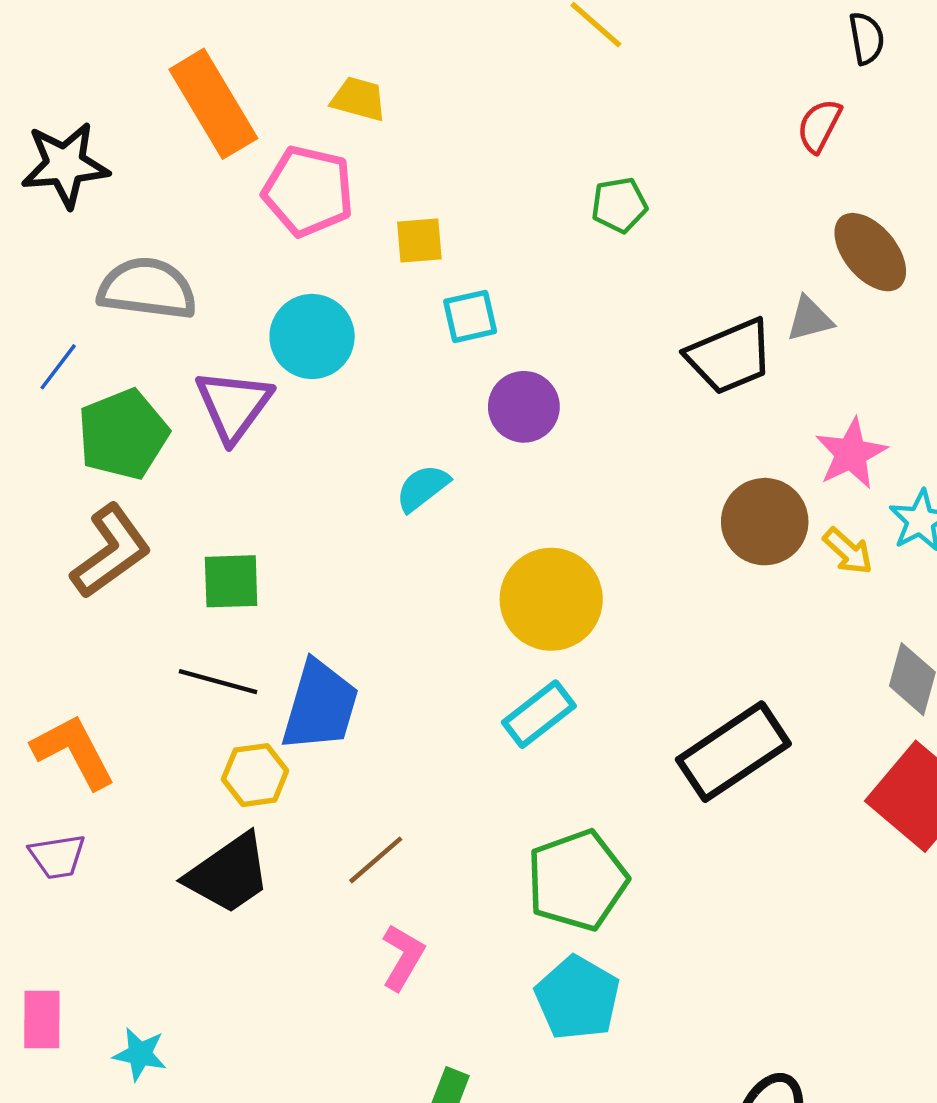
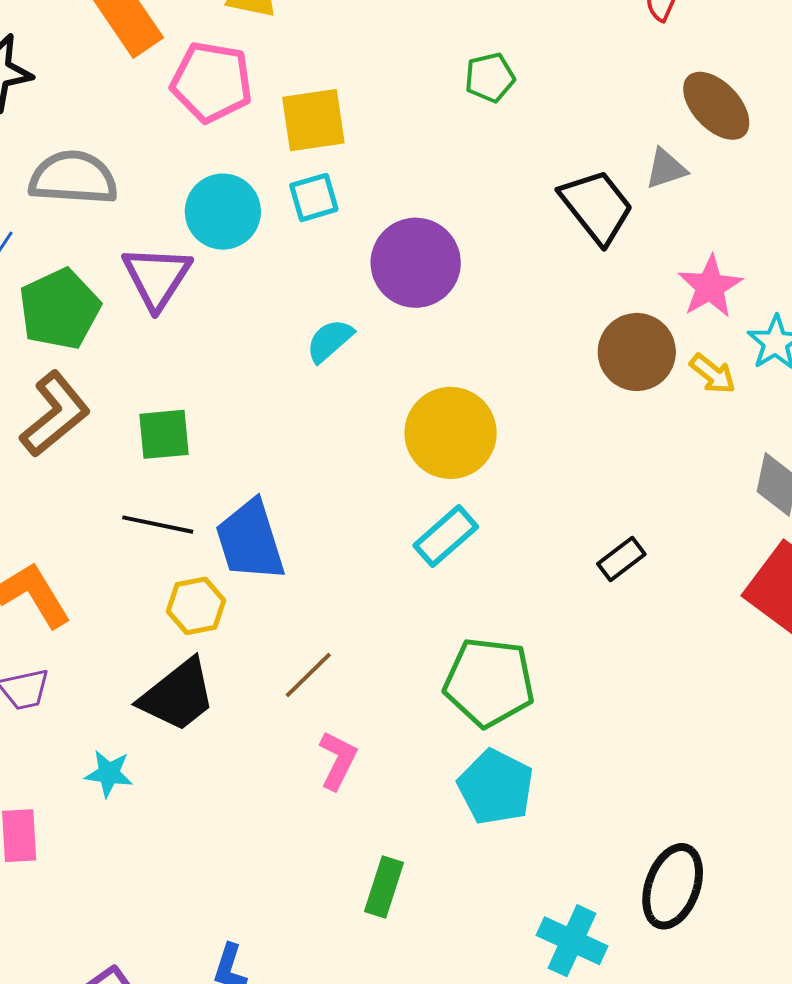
yellow square: (419, 241) -> (313, 120), size x1.5
cyan square: (470, 316) -> (314, 197), moved
black trapezoid: (730, 356) -> (597, 207), turned -102
purple circle: (524, 407) -> (416, 263), size x1.4
blue trapezoid: (320, 706) -> (250, 541), turned 150
black rectangle: (733, 752) -> (621, 559), size x0.5
green pentagon: (577, 880) -> (489, 682), turned 30
cyan star: (140, 1054) -> (109, 773), moved

